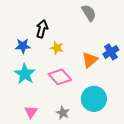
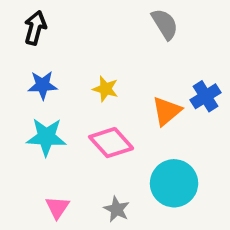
black arrow: (42, 29) -> (35, 28), moved
cyan star: (25, 74) -> (46, 137), turned -30

